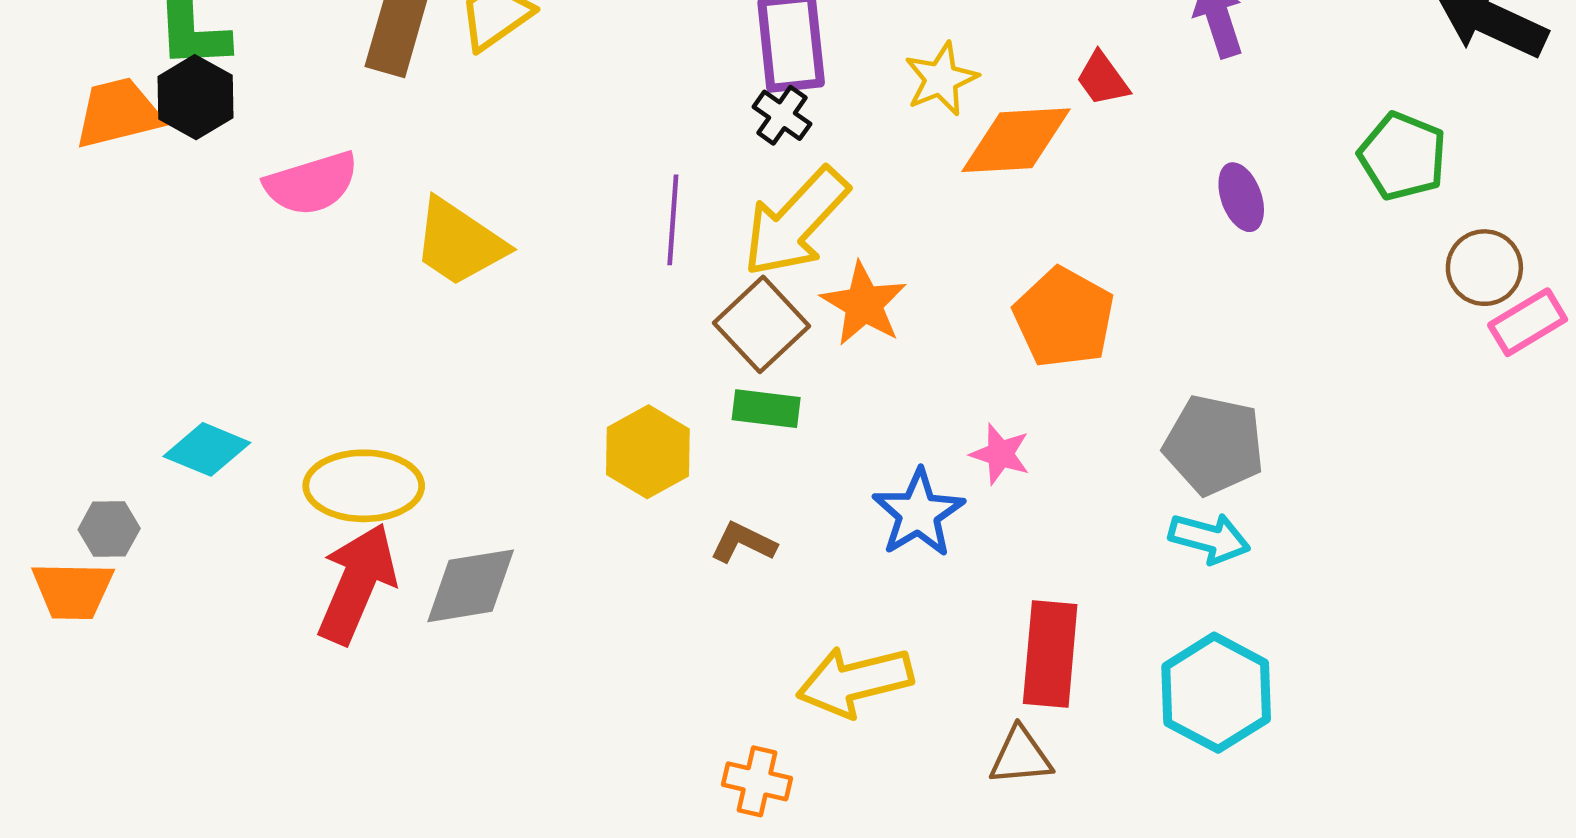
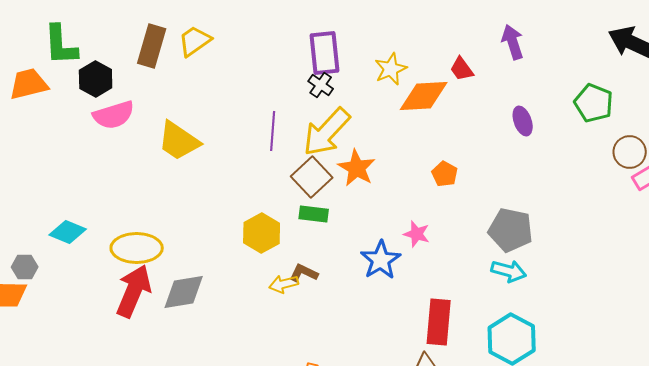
black hexagon: (195, 97) -> (96, 79), moved
orange pentagon: (1064, 318) -> (445, 174), size x0.6
yellow arrow: (855, 681) -> (284, 284), moved, size x0.6

